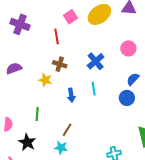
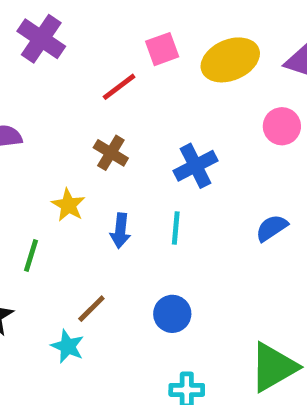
red line: (57, 36) -> (119, 87), turned 49
pink circle: (128, 48) -> (282, 126), moved
yellow star: (45, 80) -> (68, 205), moved
blue circle: (127, 98) -> (172, 314), moved

